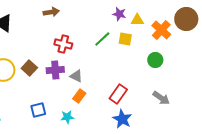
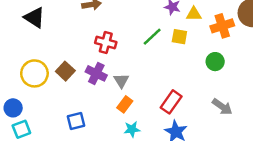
orange cross: (161, 30) -> (222, 26), turned 30
purple cross: (55, 70) -> (96, 73), turned 30
gray triangle: (76, 76) -> (121, 81), turned 32
cyan star: (67, 117) -> (132, 129), moved

